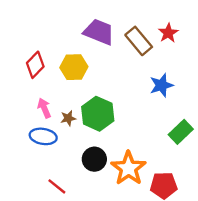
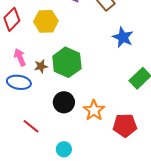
blue star: (161, 85) -> (123, 37), turned -30
orange star: (128, 168) -> (94, 110), size x0.7

